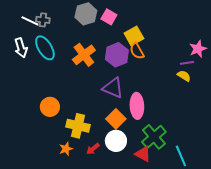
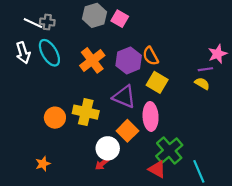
yellow square: (134, 36) -> (157, 82), moved, turned -30
yellow cross: (78, 126) -> (86, 112), moved
white circle: (116, 141) -> (108, 148), moved
orange star: (66, 149) -> (43, 164), moved

